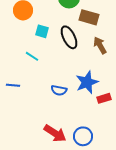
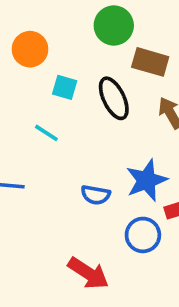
blue circle: (83, 136) -> (143, 235), moved

